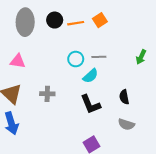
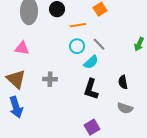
orange line: (76, 23) -> (78, 25), moved
gray line: (99, 57) -> (99, 44), turned 48
black L-shape: (90, 104) -> (91, 89), turned 40

